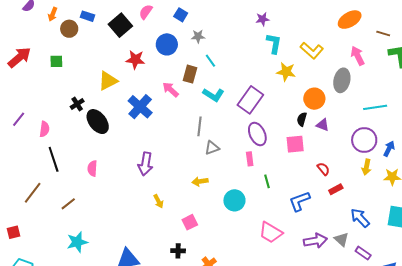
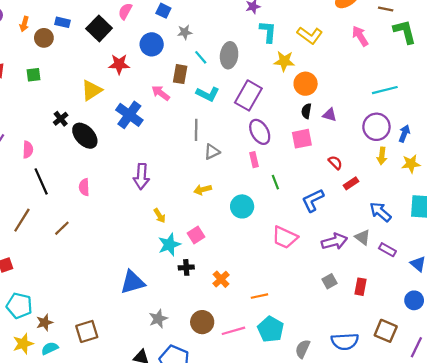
gray ellipse: (342, 80) -> (229, 55), moved
orange circle: (314, 99) -> (306, 84), moved
cyan star: (77, 242) -> (169, 245), moved

